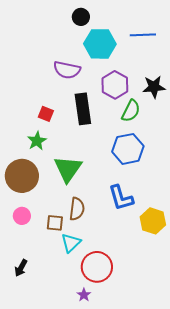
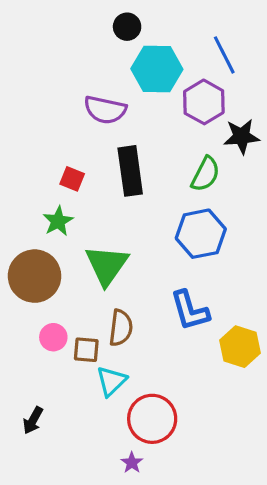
blue line: (143, 35) -> (224, 55), turned 65
purple hexagon: (115, 85) -> (204, 102), moved
pink circle: (22, 216) -> (53, 337), moved

